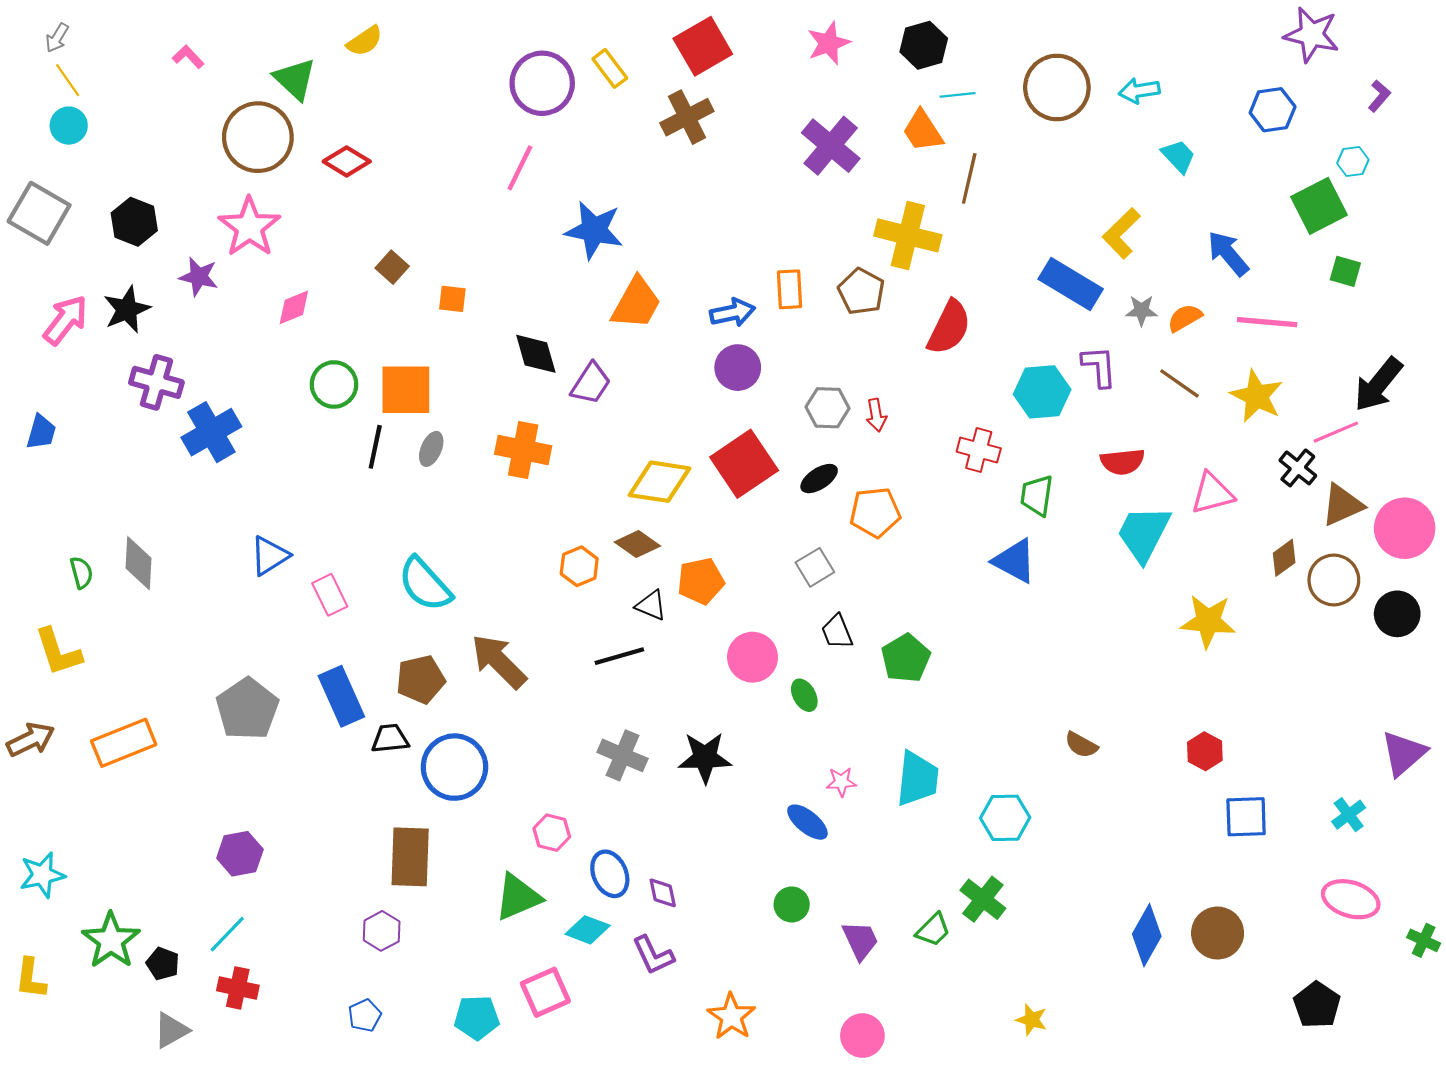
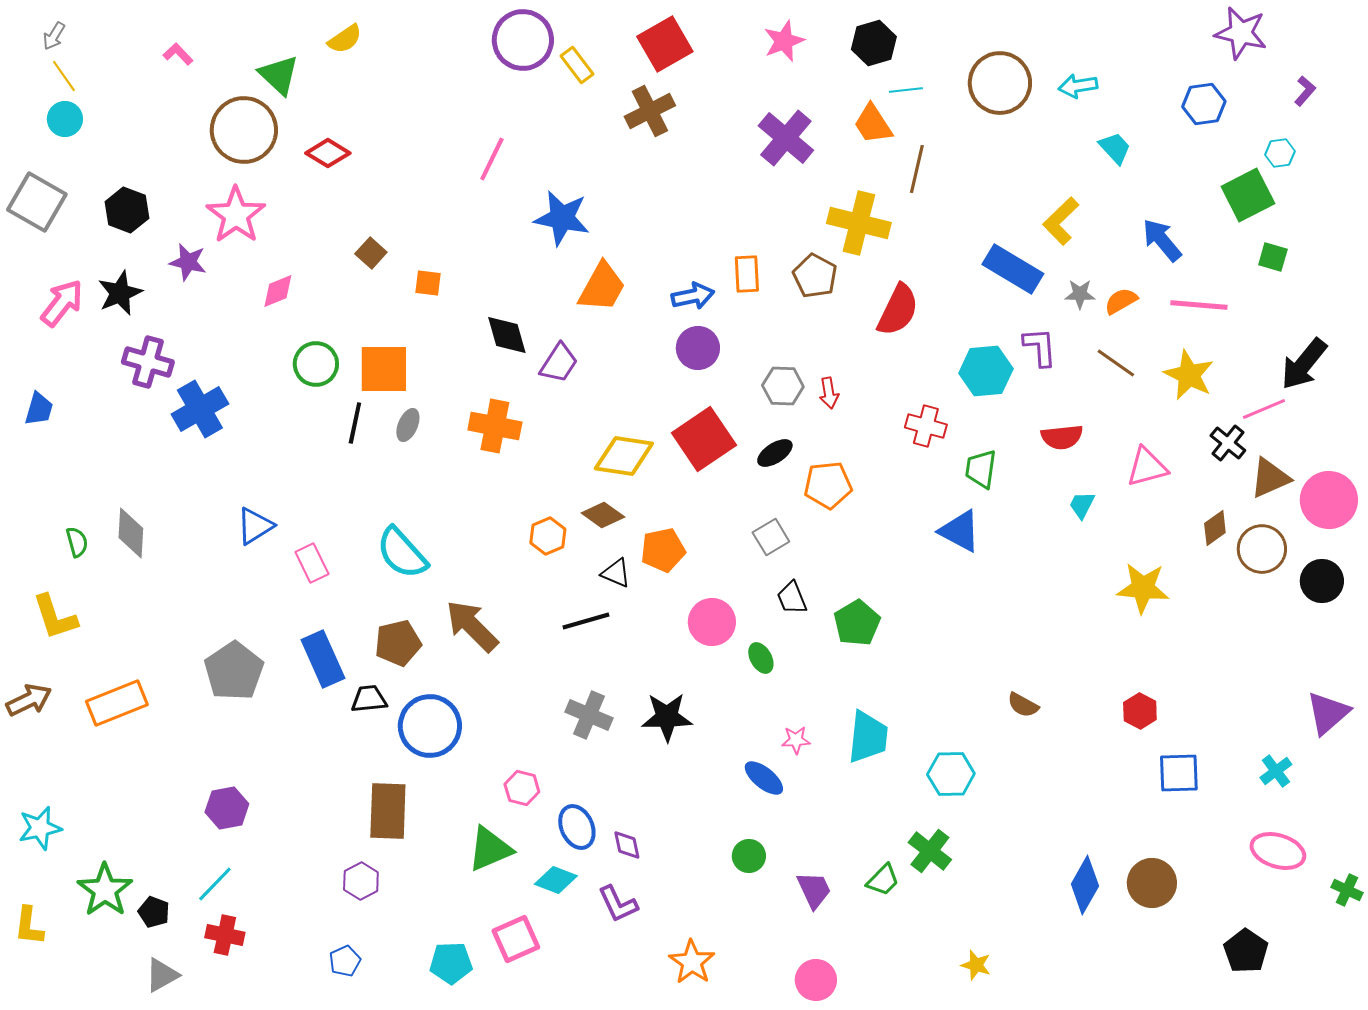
purple circle: (542, 83) -> (523, 40), moved
cyan trapezoid: (1144, 534) -> (1082, 505), size x0.5

